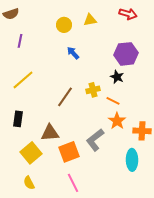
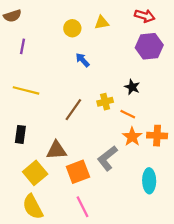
purple hexagon: (126, 54) -> (149, 46), moved
yellow line: (23, 80) -> (26, 90), turned 55
orange cross: (142, 131) -> (157, 136), moved
yellow semicircle: (29, 183) -> (33, 207), size x1.6

